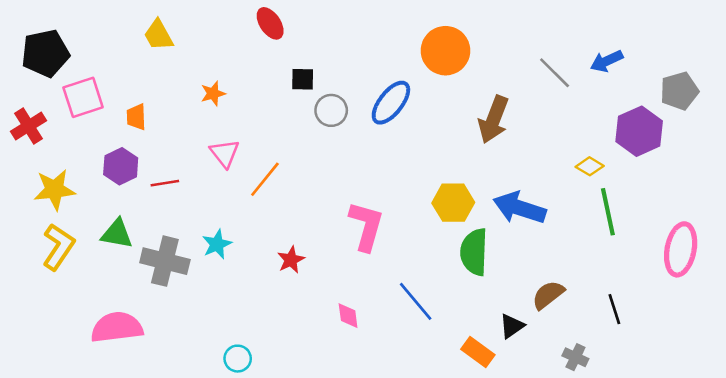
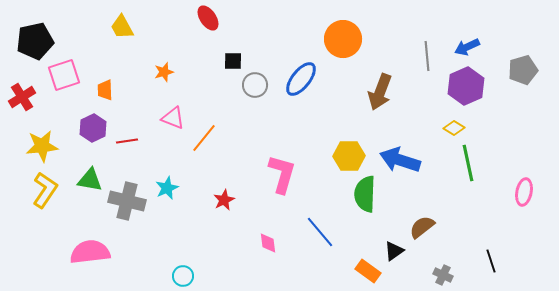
gray line: (555, 73) -> (427, 56), turned 40
purple hexagon: (639, 131) -> (466, 86), moved
pink triangle: (225, 153) -> (173, 118), turned -30
pink ellipse: (681, 249) -> (524, 192), size x0.7
black line: (614, 309) -> (491, 261), moved

